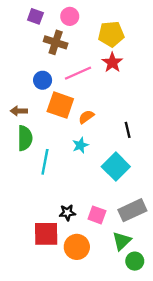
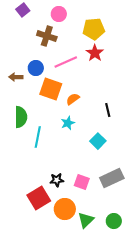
purple square: (35, 16) -> (23, 10), moved, turned 32
brown arrow: (19, 111) -> (16, 77), moved
cyan square: (116, 167) -> (98, 141), size x0.7
red square: (46, 234) -> (39, 198), turned -30
green triangle: (122, 241) -> (86, 220), moved

